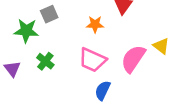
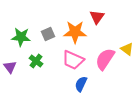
gray square: (49, 14) -> (48, 34), moved
orange star: (95, 24) -> (75, 32), size x1.6

